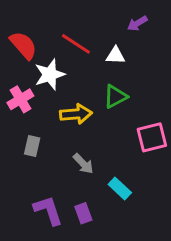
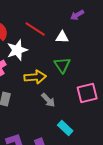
green triangle: (115, 96) -> (62, 65), turned -36
gray arrow: (83, 164) -> (48, 100), moved

